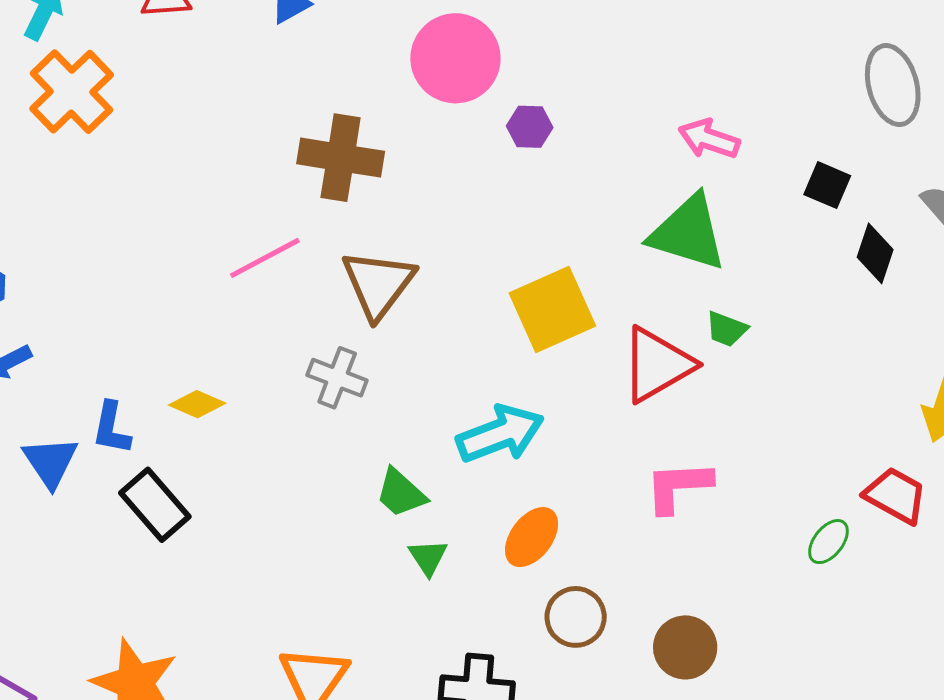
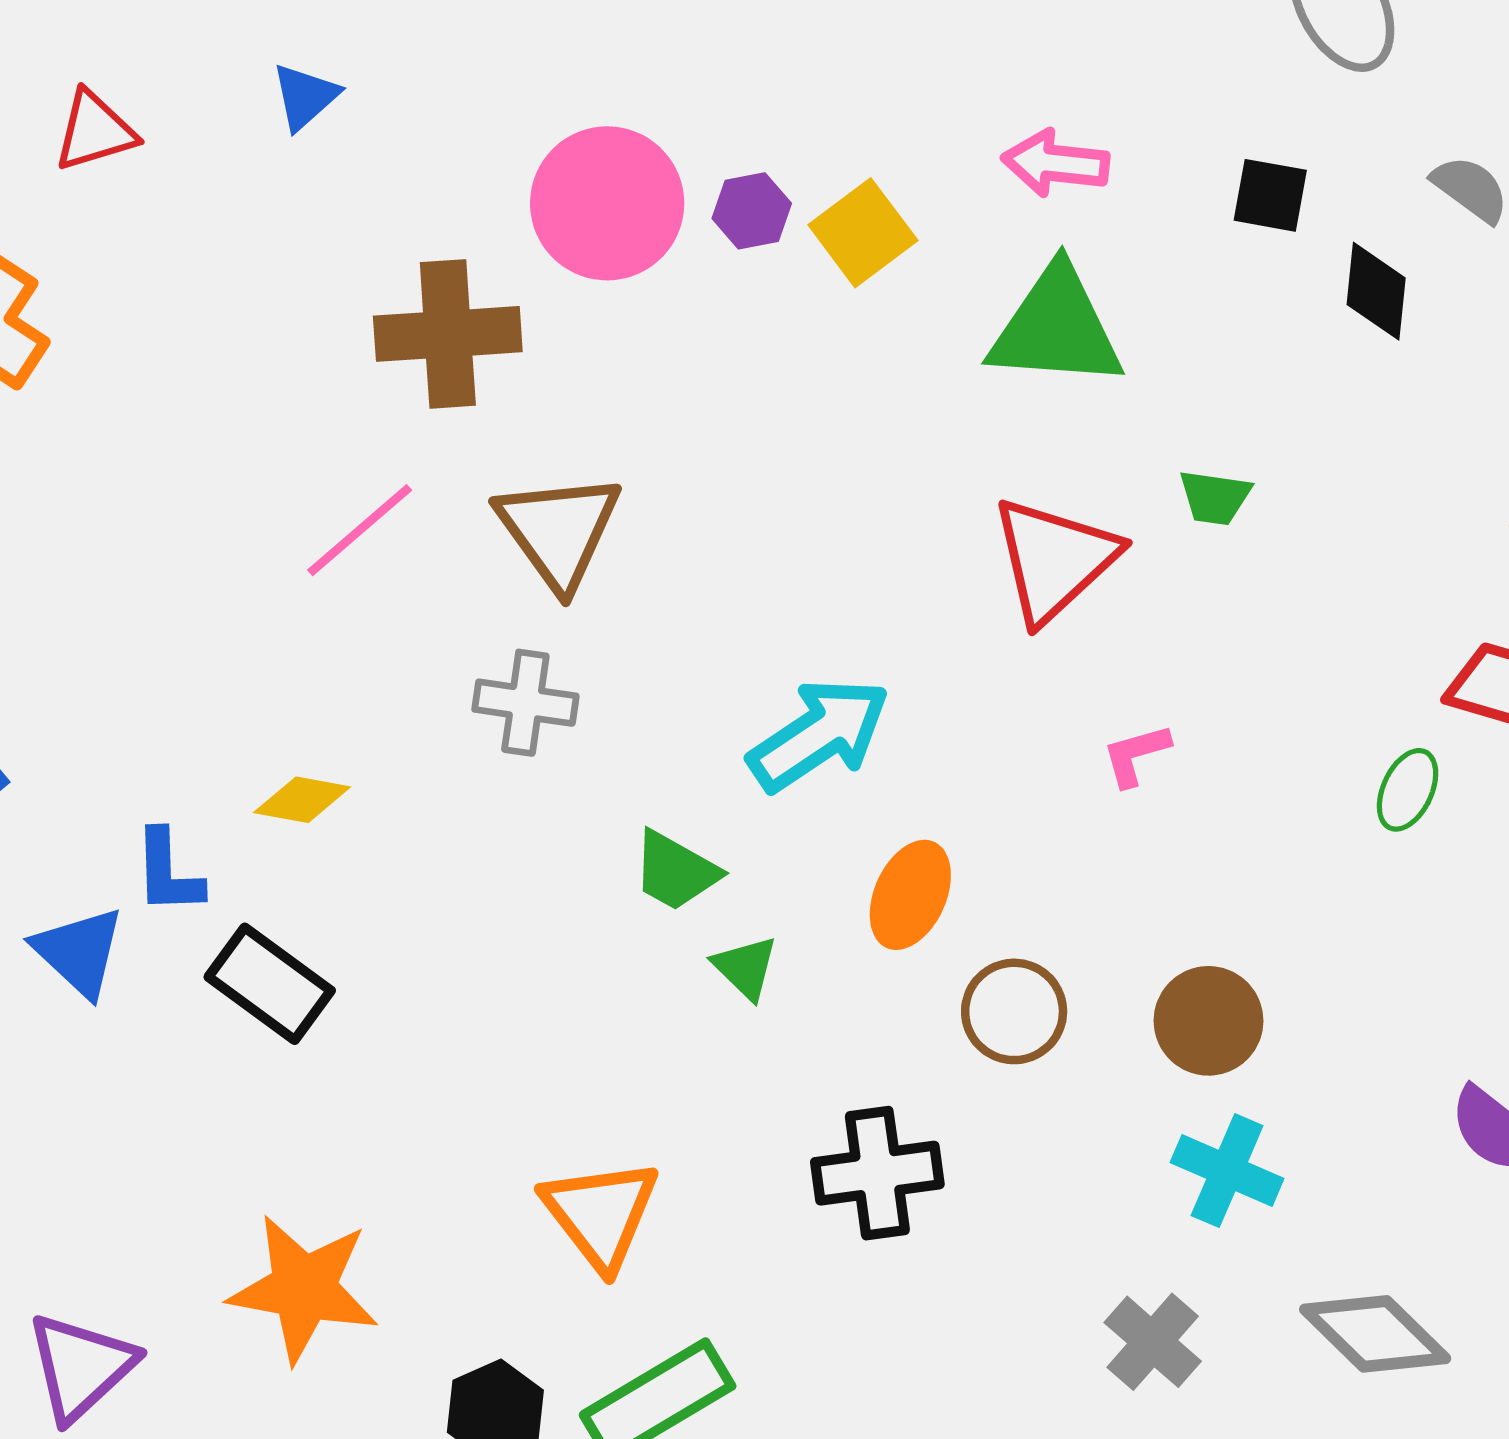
pink circle: (455, 58) -> (607, 203), moved
yellow square: (552, 310) -> (863, 233), moved, size x0.7
green trapezoid: (726, 329) -> (1215, 497), moved
pink L-shape: (678, 486) -> (1136, 755), size x0.6

